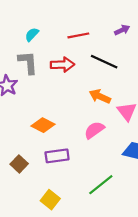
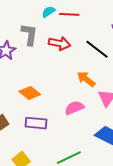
cyan semicircle: (32, 34) -> (48, 12), moved
red line: (78, 35) -> (69, 14), moved

